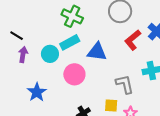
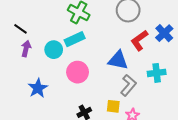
blue triangle: (97, 52) -> (118, 60), moved
gray L-shape: (125, 84) -> (128, 85), turned 50

